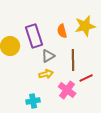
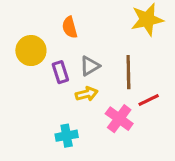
orange semicircle: (62, 31) -> (70, 27), moved
purple rectangle: (34, 36) -> (60, 72), moved, size x0.6

